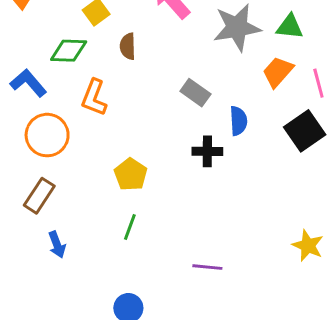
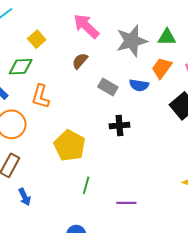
brown semicircle: (128, 46) -> (80, 61), moved, turned 48
blue semicircle: (238, 121) -> (139, 85), moved, turned 108
yellow pentagon: (131, 174) -> (70, 146), size x1.4
green line: (130, 227) -> (86, 185), moved

